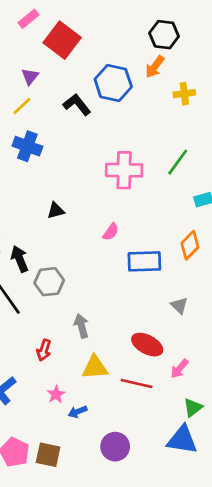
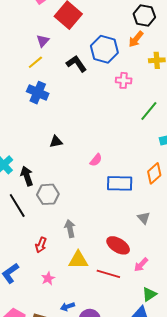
pink cross: (124, 170) -> (124, 80), moved, size x0.6
blue arrow: (78, 412) -> (67, 307), moved

